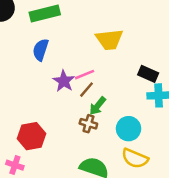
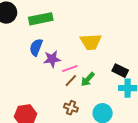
purple star: (64, 81) -> (52, 59), moved, turned 30
green arrow: (98, 106) -> (88, 79), moved

